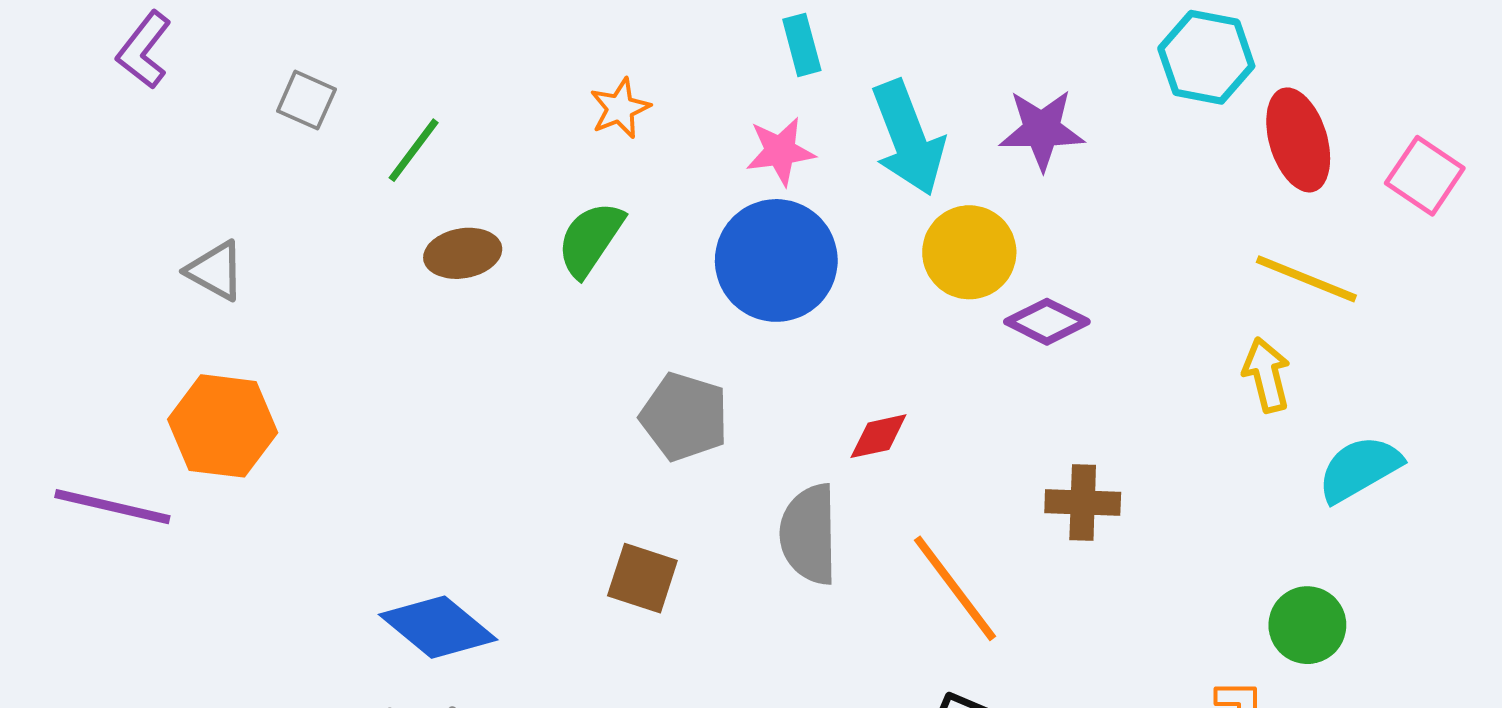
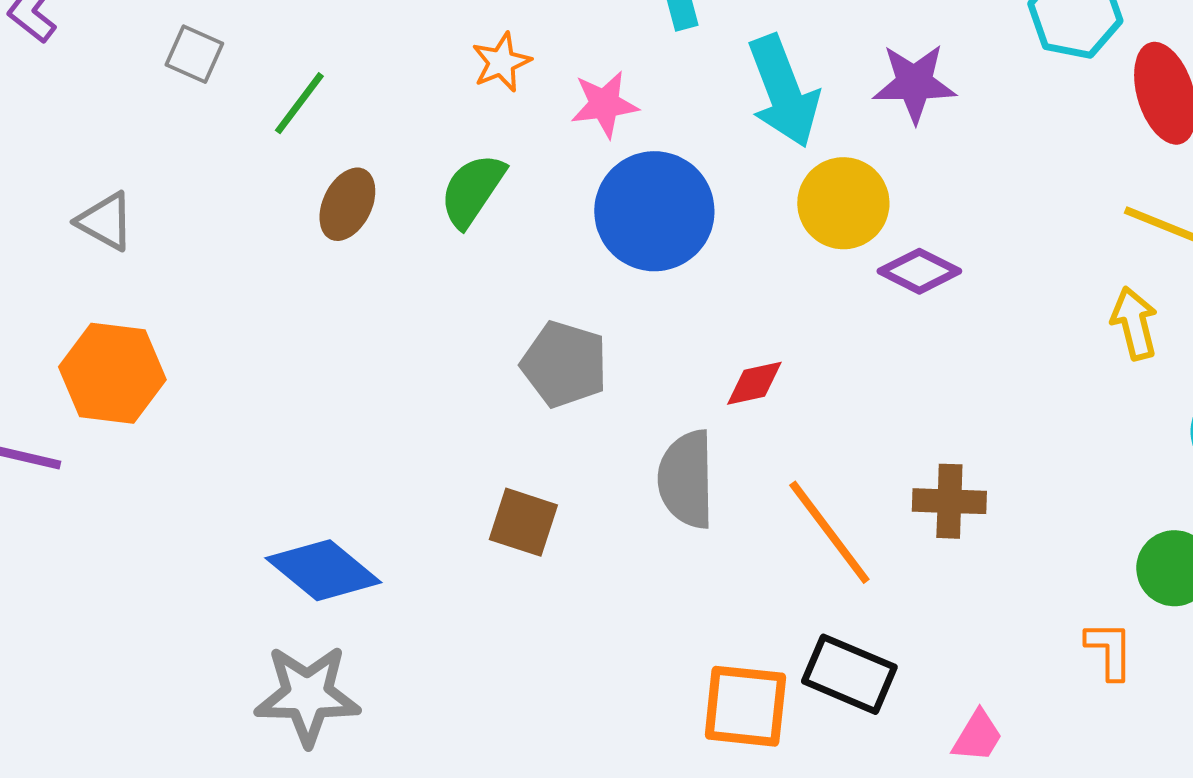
pink star: (780, 151) -> (604, 104), moved
brown ellipse: (463, 253) -> (347, 204), turned -54
brown cross: (1083, 503) -> (949, 501), moved

